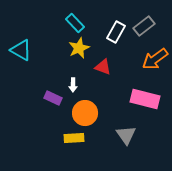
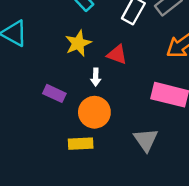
yellow star: (79, 48) -> (78, 43), moved
white arrow: (73, 85) -> (96, 77), moved

